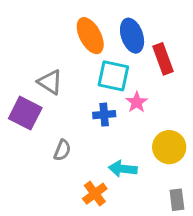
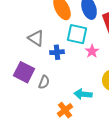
purple square: (25, 113) -> (24, 72), moved
blue cross: (104, 115) -> (57, 52), moved

